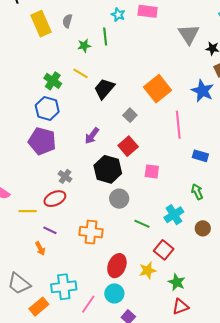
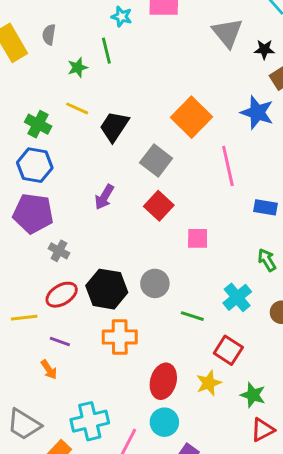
gray square: (130, 115) -> (156, 161), size x1.5
black hexagon: (108, 169) -> (107, 289), moved
gray cross: (65, 176) -> (59, 251), moved

